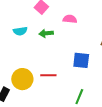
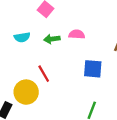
pink semicircle: (70, 19) -> (77, 34), moved
red line: (48, 75) -> (44, 74), moved, turned 63

